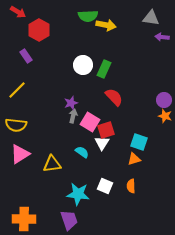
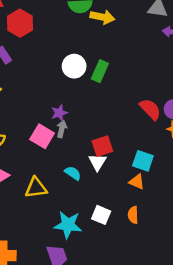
red semicircle: (114, 97) -> (150, 109), moved
pink square: (90, 122) -> (42, 136), moved
orange triangle: (134, 159) -> (137, 182), turned 40

